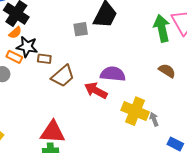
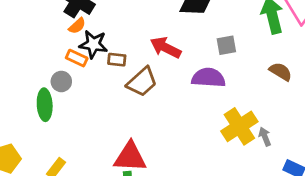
gray square: (81, 29) -> (226, 45), moved
red arrow: (96, 90) -> (166, 48), moved
yellow cross: (135, 111) -> (239, 126), turned 36

